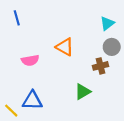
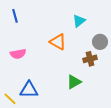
cyan triangle: (107, 23) -> (79, 21), moved
pink semicircle: (30, 60) -> (18, 54), moved

